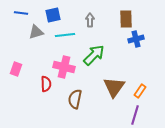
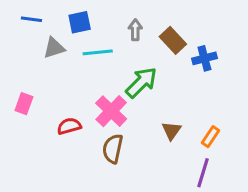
brown rectangle: (126, 19) -> (173, 40), moved, turned -42
pink cross: (64, 67) -> (111, 111), moved, turned 30
red semicircle: (46, 84) -> (69, 126), turned -105
brown triangle: (114, 87) -> (171, 131), size x0.6

